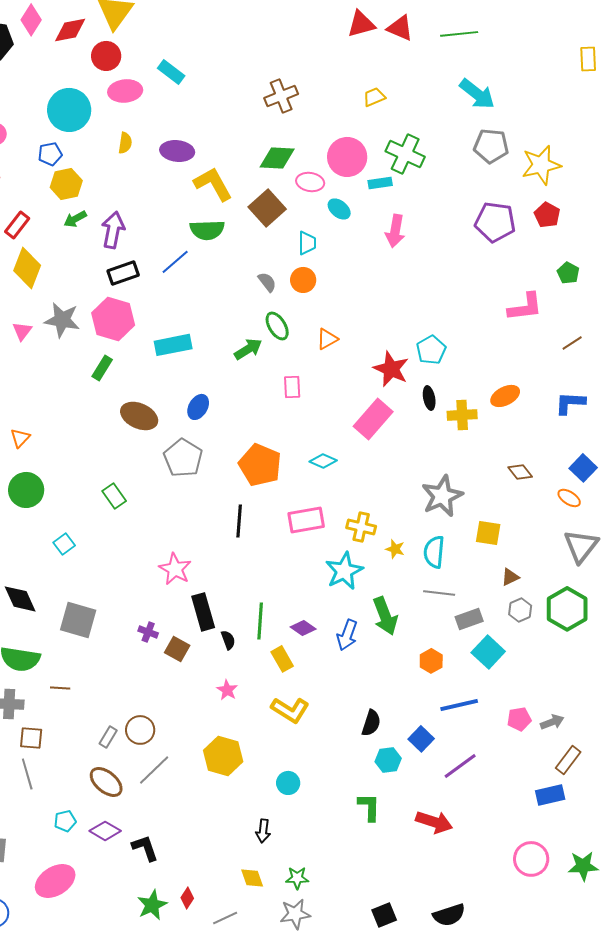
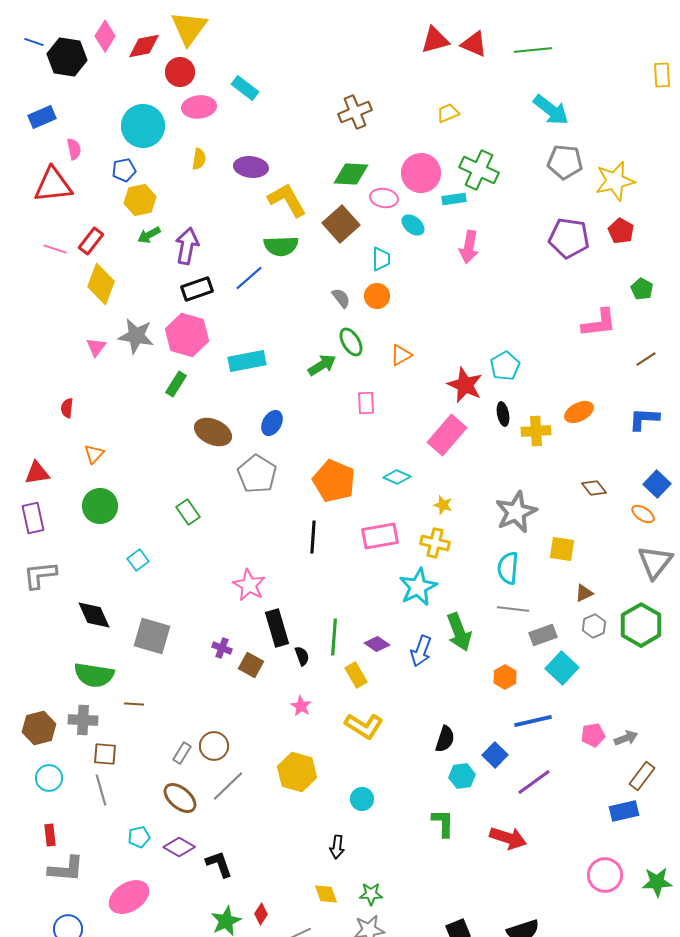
yellow star: (395, 549) -> (443, 505), moved

